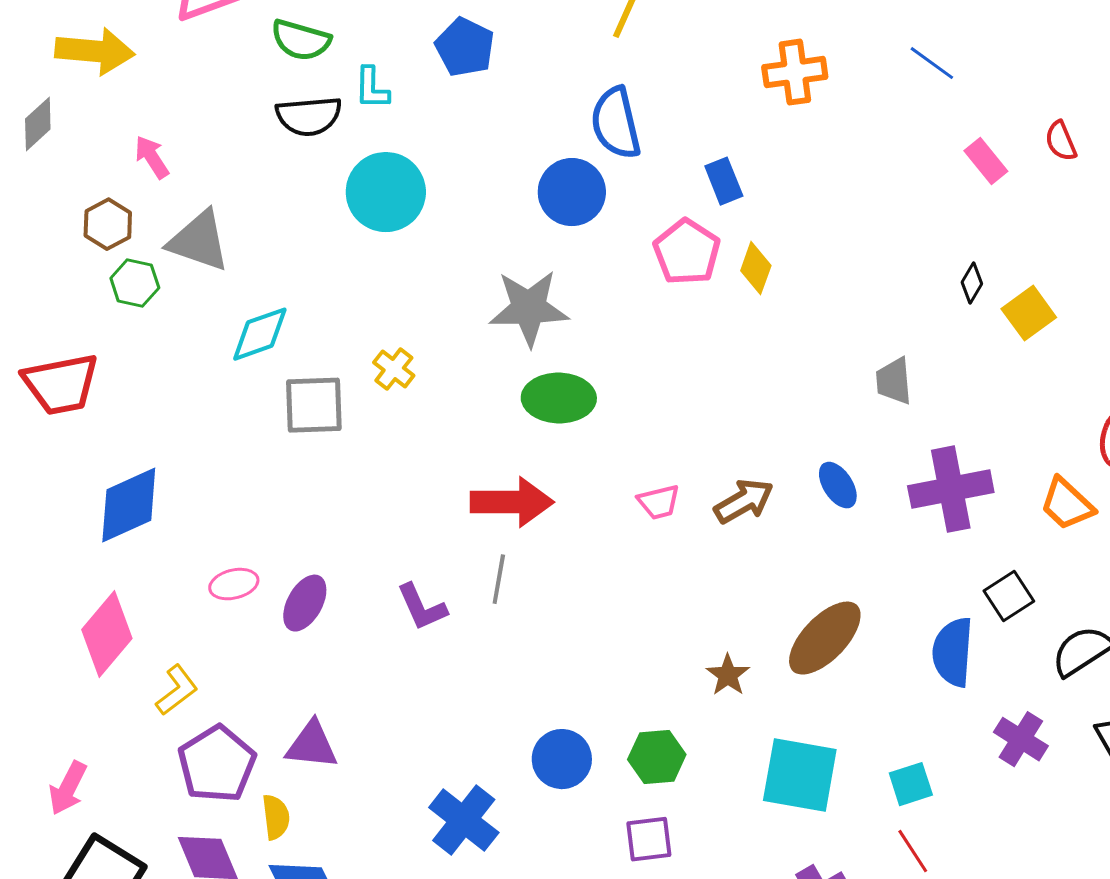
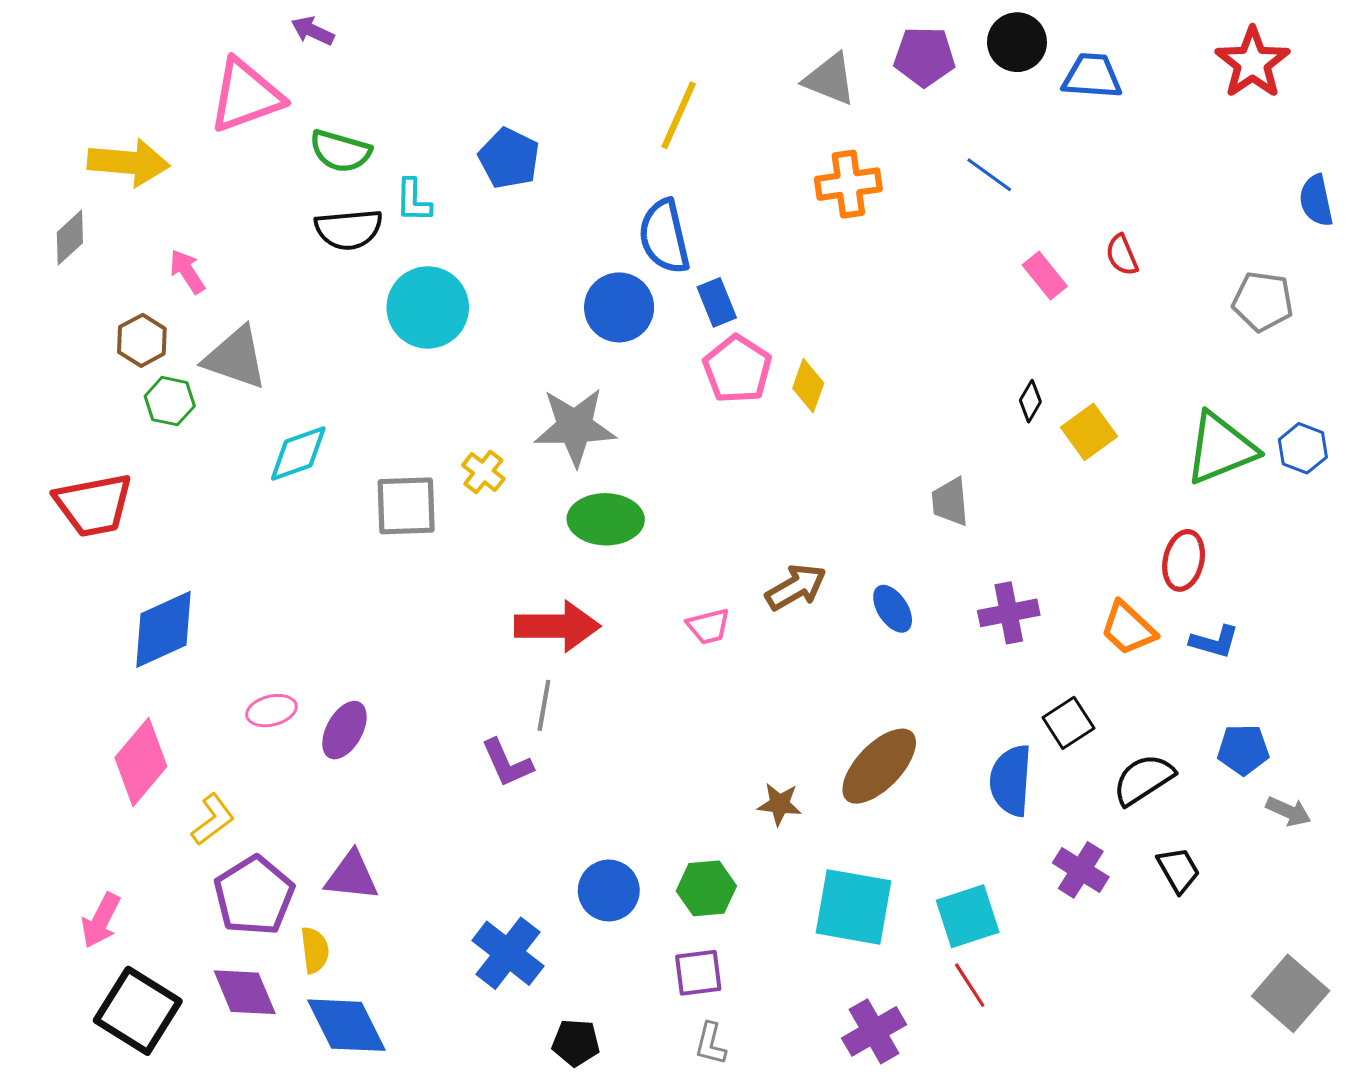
blue rectangle: (724, 181) -> (717, 302), moved
yellow cross: (394, 369) -> (483, 472), moved
gray square: (314, 405) -> (406, 506), moved
purple cross: (951, 489) -> (1009, 613), size x0.7
brown arrow: (744, 501) -> (796, 587), moved
purple L-shape: (422, 607) -> (507, 763), moved
brown star: (728, 675) -> (779, 804), turned -30
cyan square: (911, 784) -> (968, 916), size x1.4

